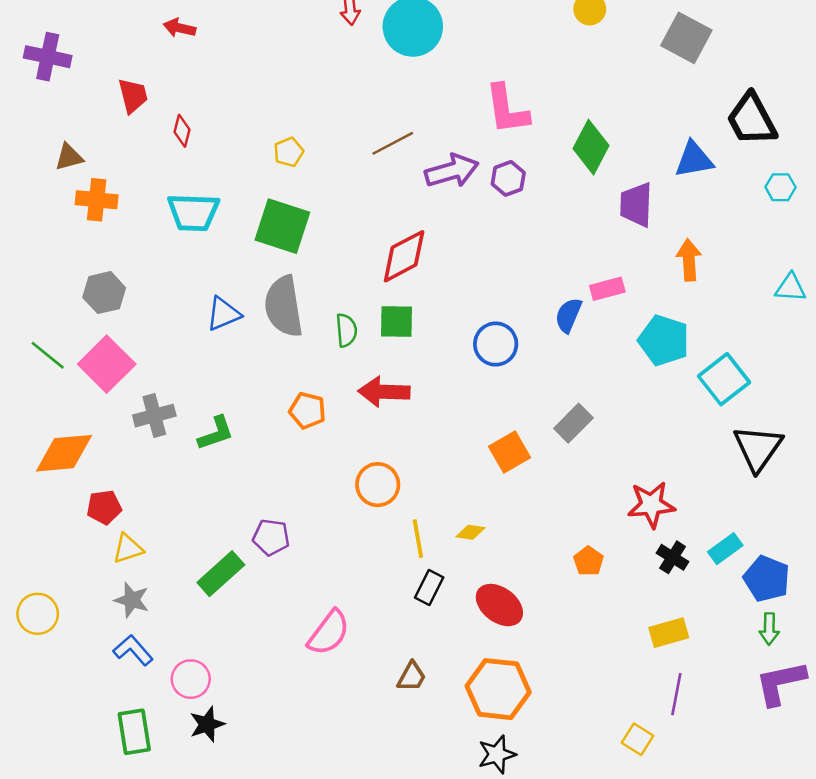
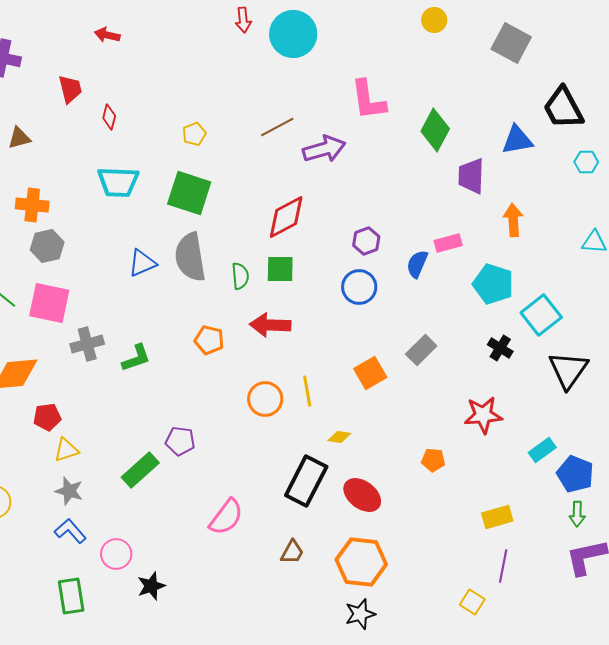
purple hexagon: (508, 178) -> (366, 241), moved
orange cross: (97, 200) -> (32, 205), moved
pink square: (107, 364) -> (49, 303), turned -33
yellow line: (418, 539) -> (307, 391), moved
black cross: (673, 557) -> (500, 348), moved
orange pentagon: (589, 561) -> (433, 460), turned -30
black rectangle: (429, 587) -> (306, 481), size x1.8
black star: (207, 724) -> (151, 586), moved

